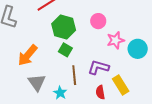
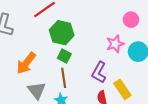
pink circle: (98, 21) -> (131, 20), moved
purple L-shape: (98, 67) -> (99, 72), turned -75
brown line: (74, 75) -> (64, 78), moved

